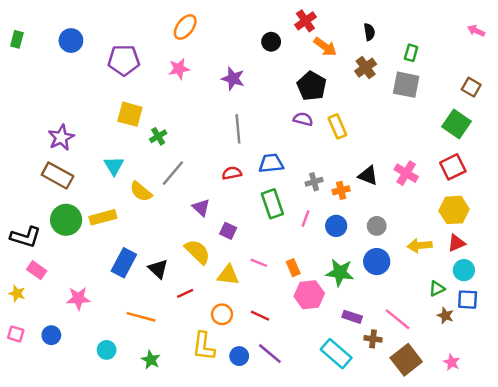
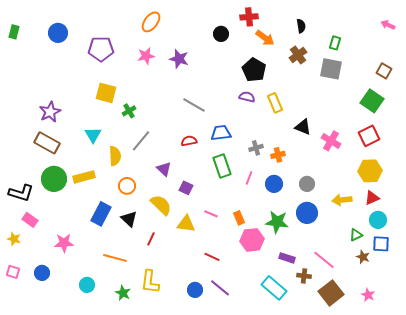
red cross: (305, 21) -> (249, 17), turned 30
purple star: (233, 79) -> (179, 59), moved
gray line: (238, 129) -> (194, 105), turned -55
black triangle: (368, 176) -> (303, 127), moved
yellow semicircle: (141, 192) -> (115, 156), turned -132
red line: (185, 293) -> (151, 239), turned -40
orange circle: (222, 314) -> (127, 186), moved
yellow L-shape: (204, 346) -> (150, 282), moved

